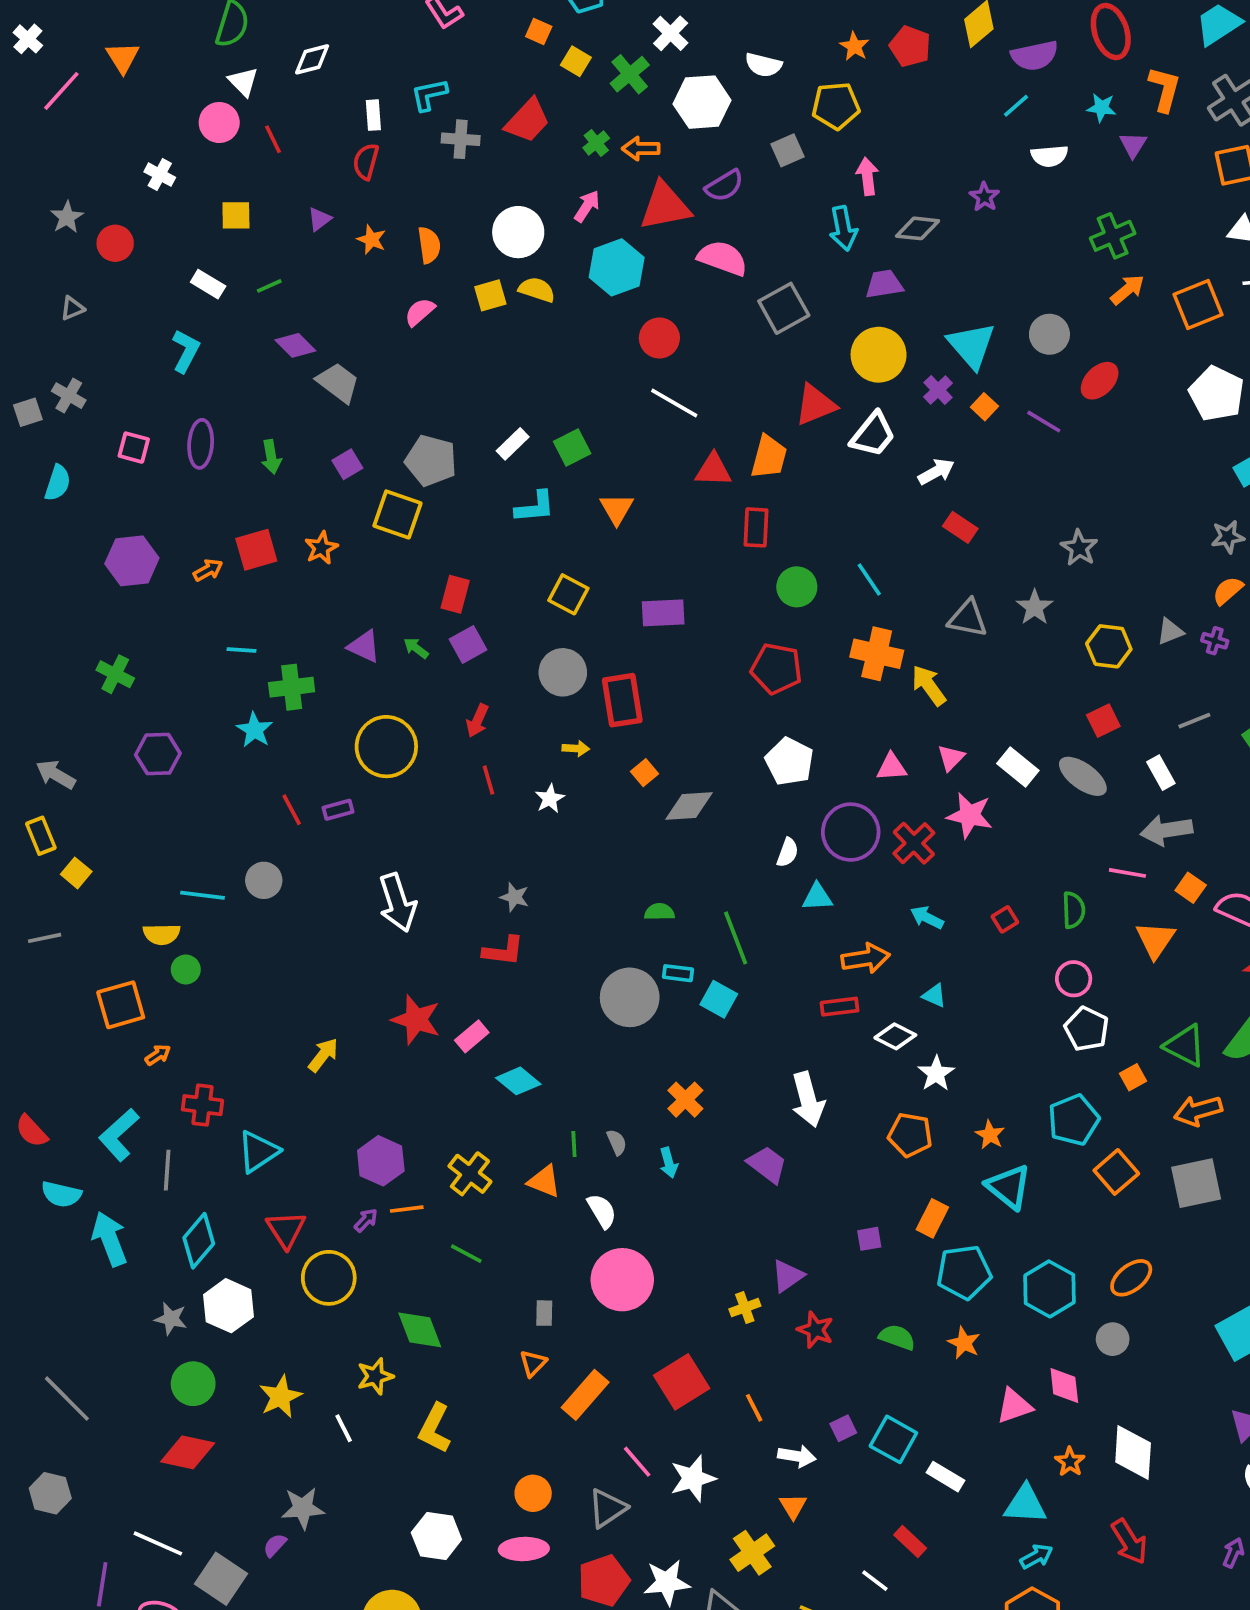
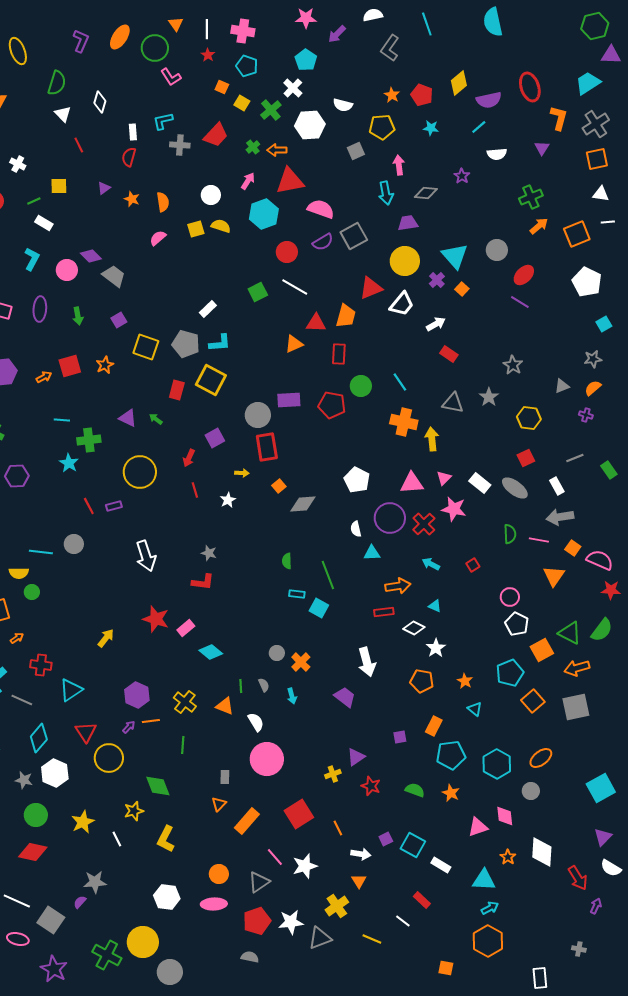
white diamond: (312, 59) -> (100, 102), turned -60
cyan star: (1101, 108) -> (431, 128), moved
pink circle: (219, 123) -> (67, 270), moved
purple semicircle: (724, 186) -> (323, 242), moved
white circle: (518, 232) -> (211, 195), size x0.7
green line: (269, 286) -> (34, 201), moved
purple line: (1044, 422) -> (520, 302), moved
green square: (572, 448) -> (258, 292), moved
gray pentagon: (431, 461) -> (186, 344), moved
orange triangle: (617, 509) -> (294, 344), moved, turned 36
yellow square: (568, 594) -> (211, 380), moved, size x1.4
gray triangle: (1170, 631) -> (562, 386), moved
purple square: (468, 644) -> (215, 438), moved
red pentagon: (776, 669) -> (332, 405), moved
gray circle: (563, 672) -> (258, 415), moved
yellow arrow: (929, 685) -> (432, 439), turned 30
pink triangle: (892, 767) -> (412, 483), size x1.4
white semicircle: (788, 852) -> (356, 529), turned 147
green semicircle: (1074, 910) -> (510, 534), moved
green semicircle: (659, 912) -> (287, 561), turned -91
gray circle: (630, 997) -> (277, 653), moved, size x0.5
orange square: (1133, 1077) -> (542, 650), size x1.6
gray line: (167, 1170) -> (22, 700), turned -70
cyan triangle: (1009, 1187) -> (475, 709), size x0.6
green line: (466, 1254) -> (183, 745), turned 66
red arrow: (1129, 1542) -> (578, 878), moved

